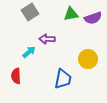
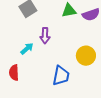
purple arrow: (47, 39) -> (45, 36), turned -91

